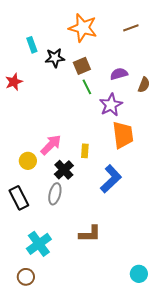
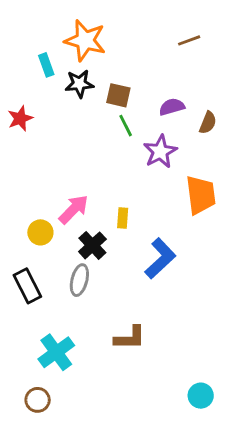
orange star: (83, 28) -> (85, 40), moved
brown square: (82, 66) -> (118, 95), turned 36
orange trapezoid: (123, 135) -> (201, 195), moved

